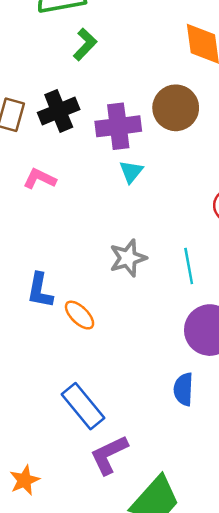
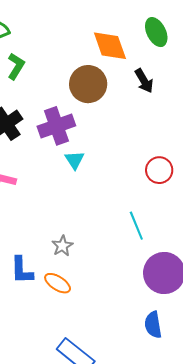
brown circle: (176, 108) -> (88, 84), moved
gray star: (128, 258) -> (62, 246), moved, size x0.7

